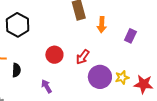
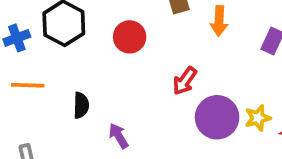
red circle: (54, 55) -> (130, 37), moved
black semicircle: (16, 70) -> (81, 105), moved

